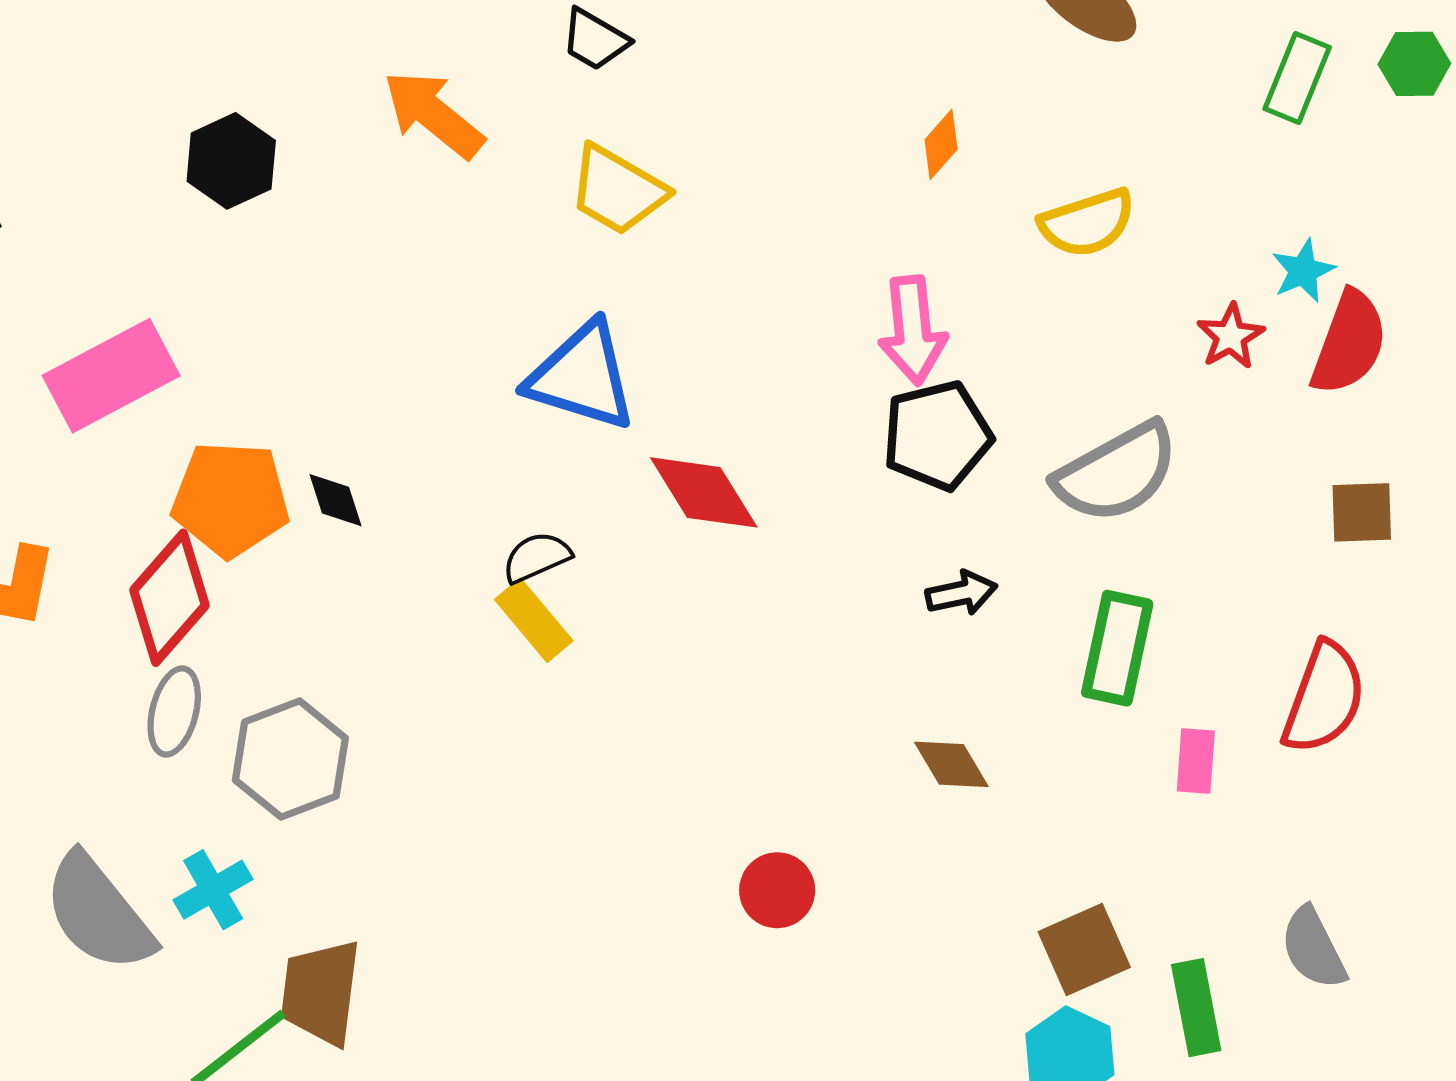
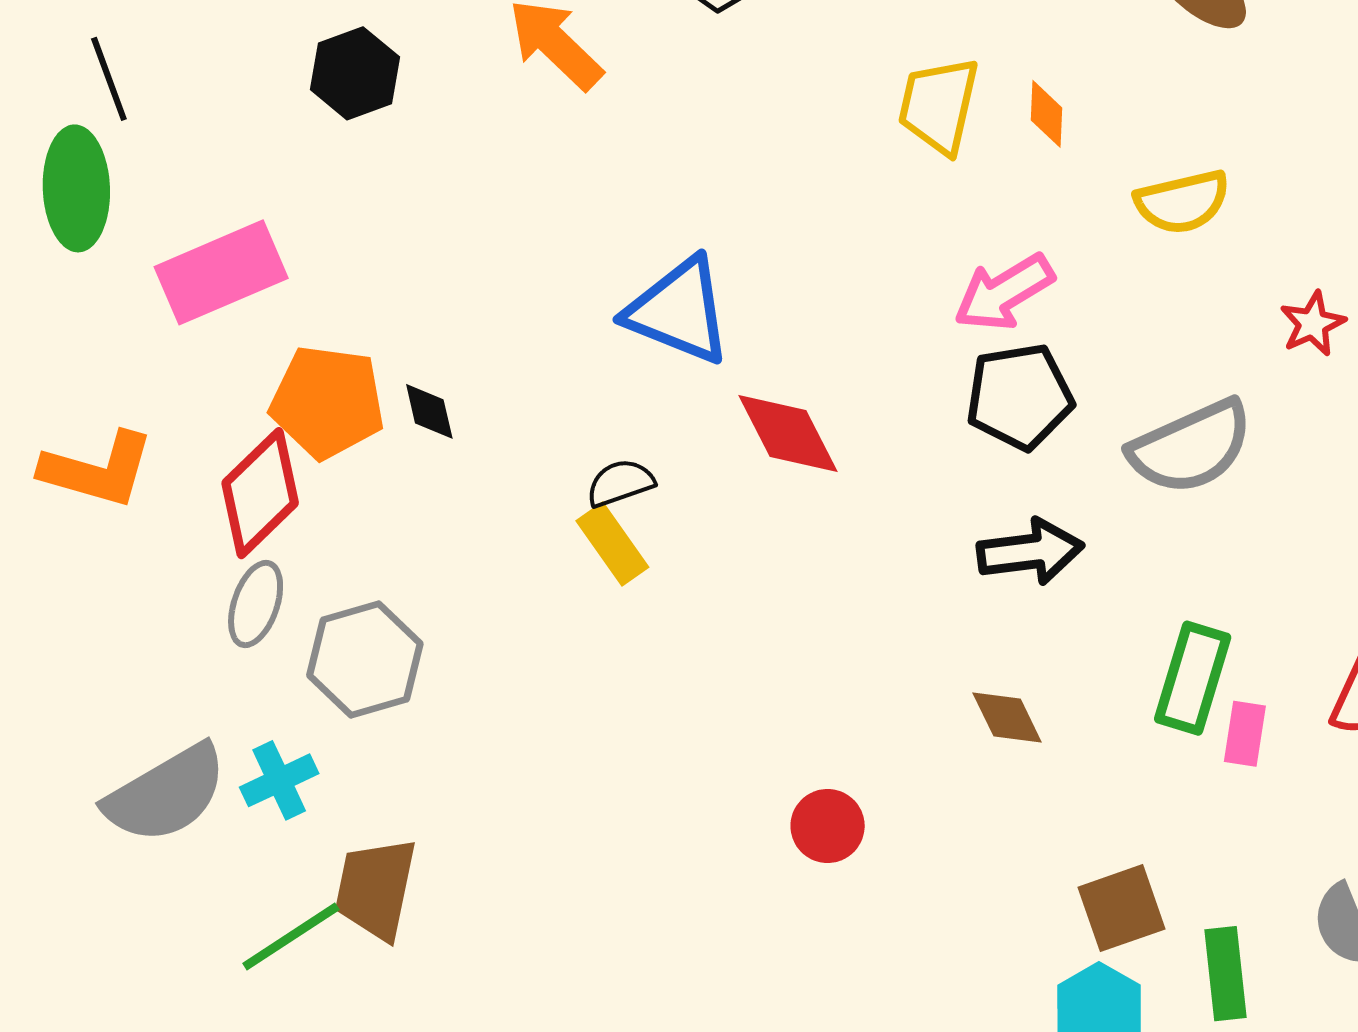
orange diamond: (941, 144) -> (1047, 114), turned -44
yellow trapezoid: (617, 190) -> (939, 105), moved, turned 68
pink arrow: (913, 330) -> (1004, 292), turned 60
black arrow: (961, 593) -> (1030, 552), size x1.5
green rectangle: (1117, 648) -> (1193, 678), moved
gray semicircle: (99, 913) -> (166, 794), turned -86

